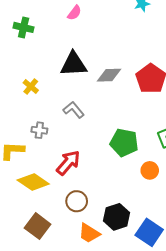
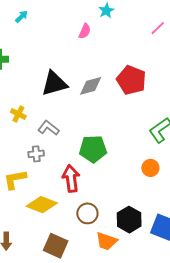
pink semicircle: (74, 13) -> (85, 31), moved
gray L-shape: (74, 110) -> (48, 128), moved
green pentagon: (124, 143) -> (93, 149), moved
red arrow: (68, 163) -> (71, 178), turned -36

